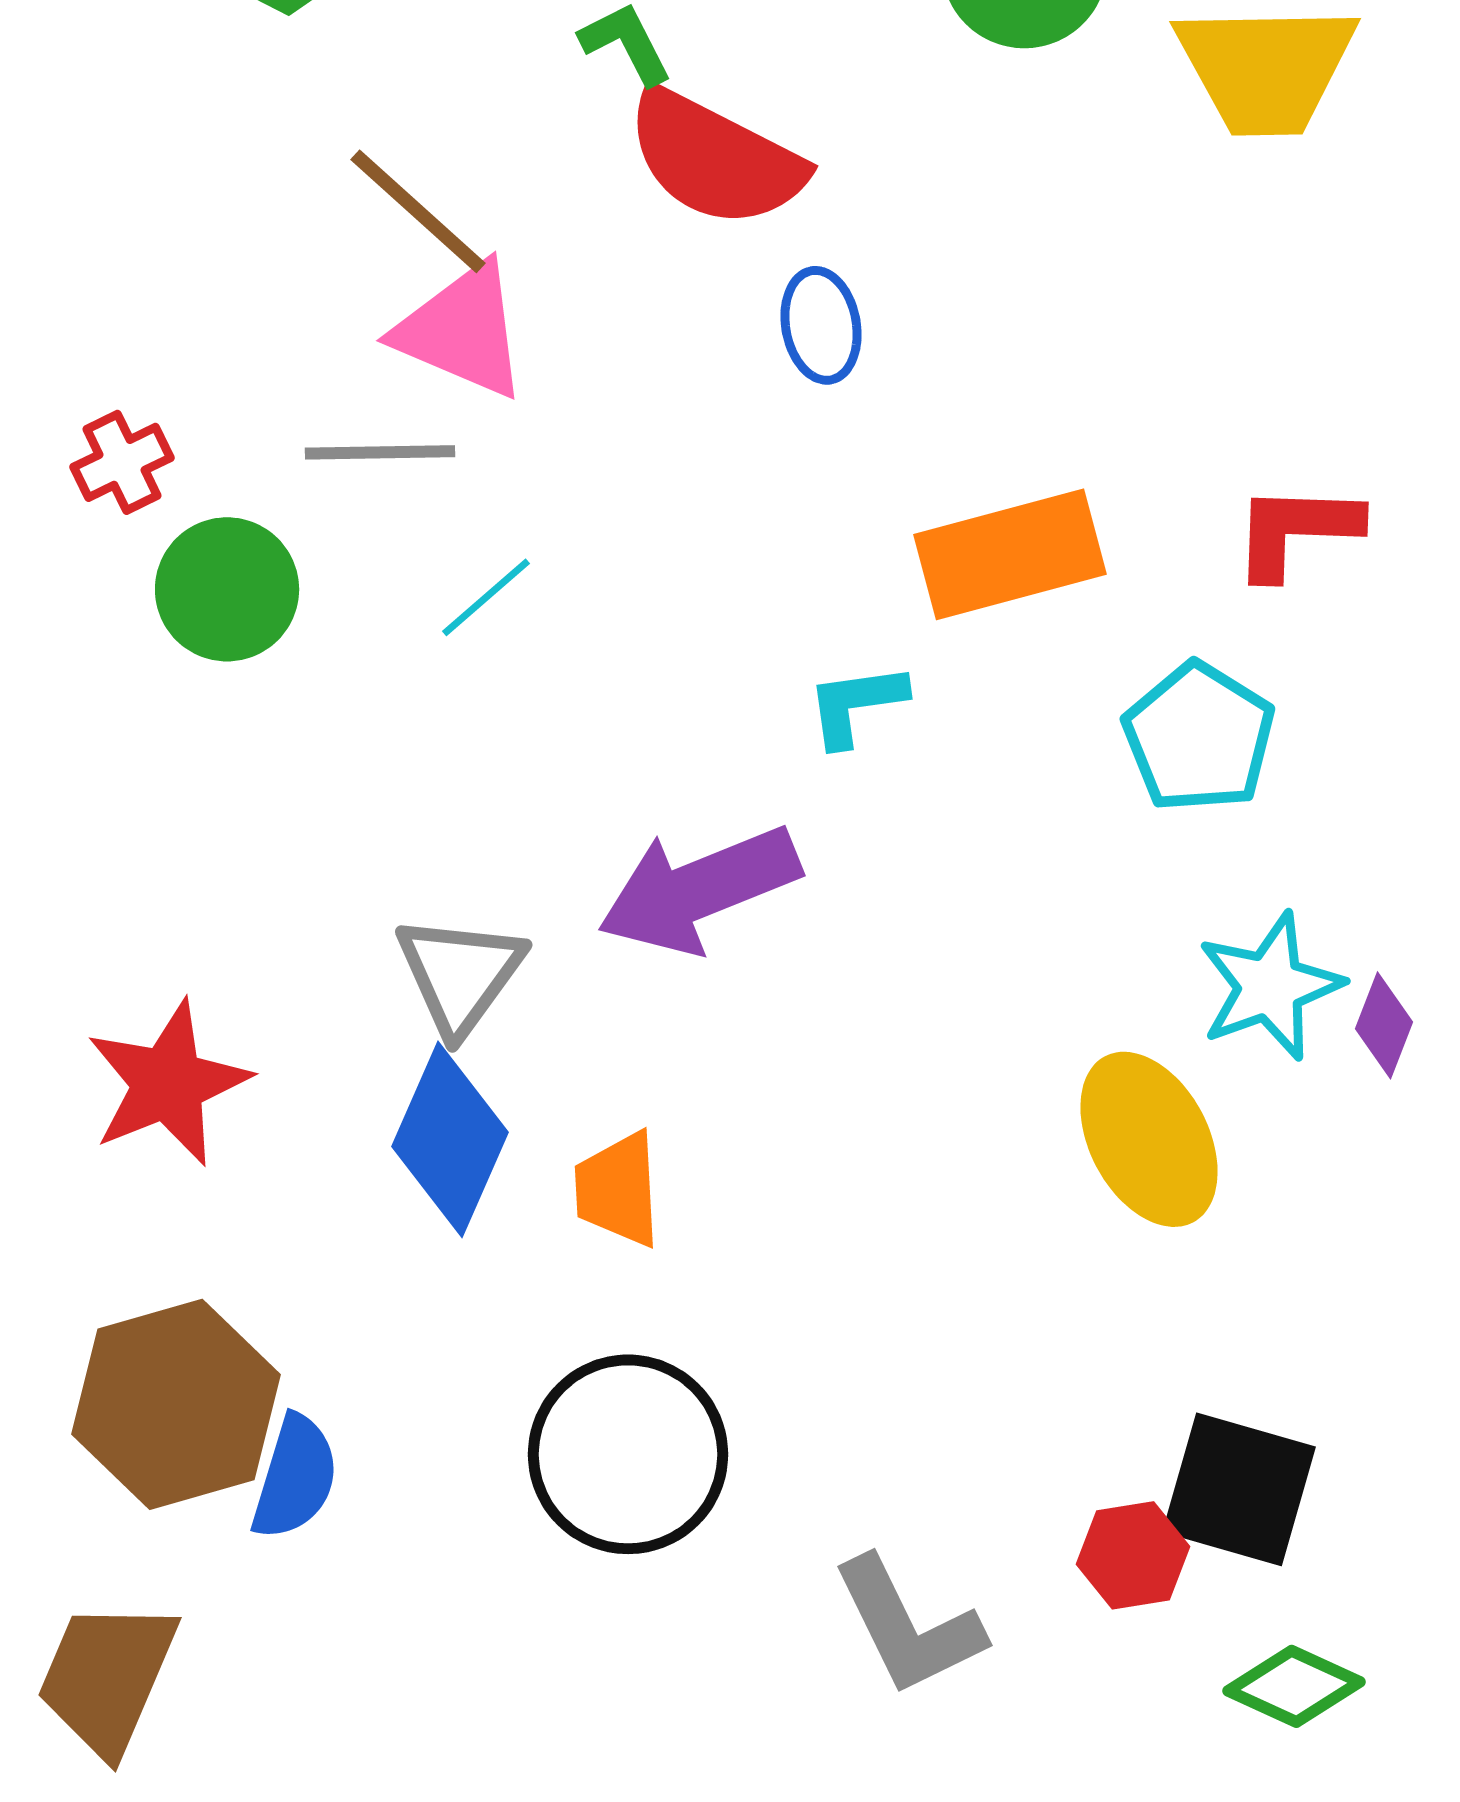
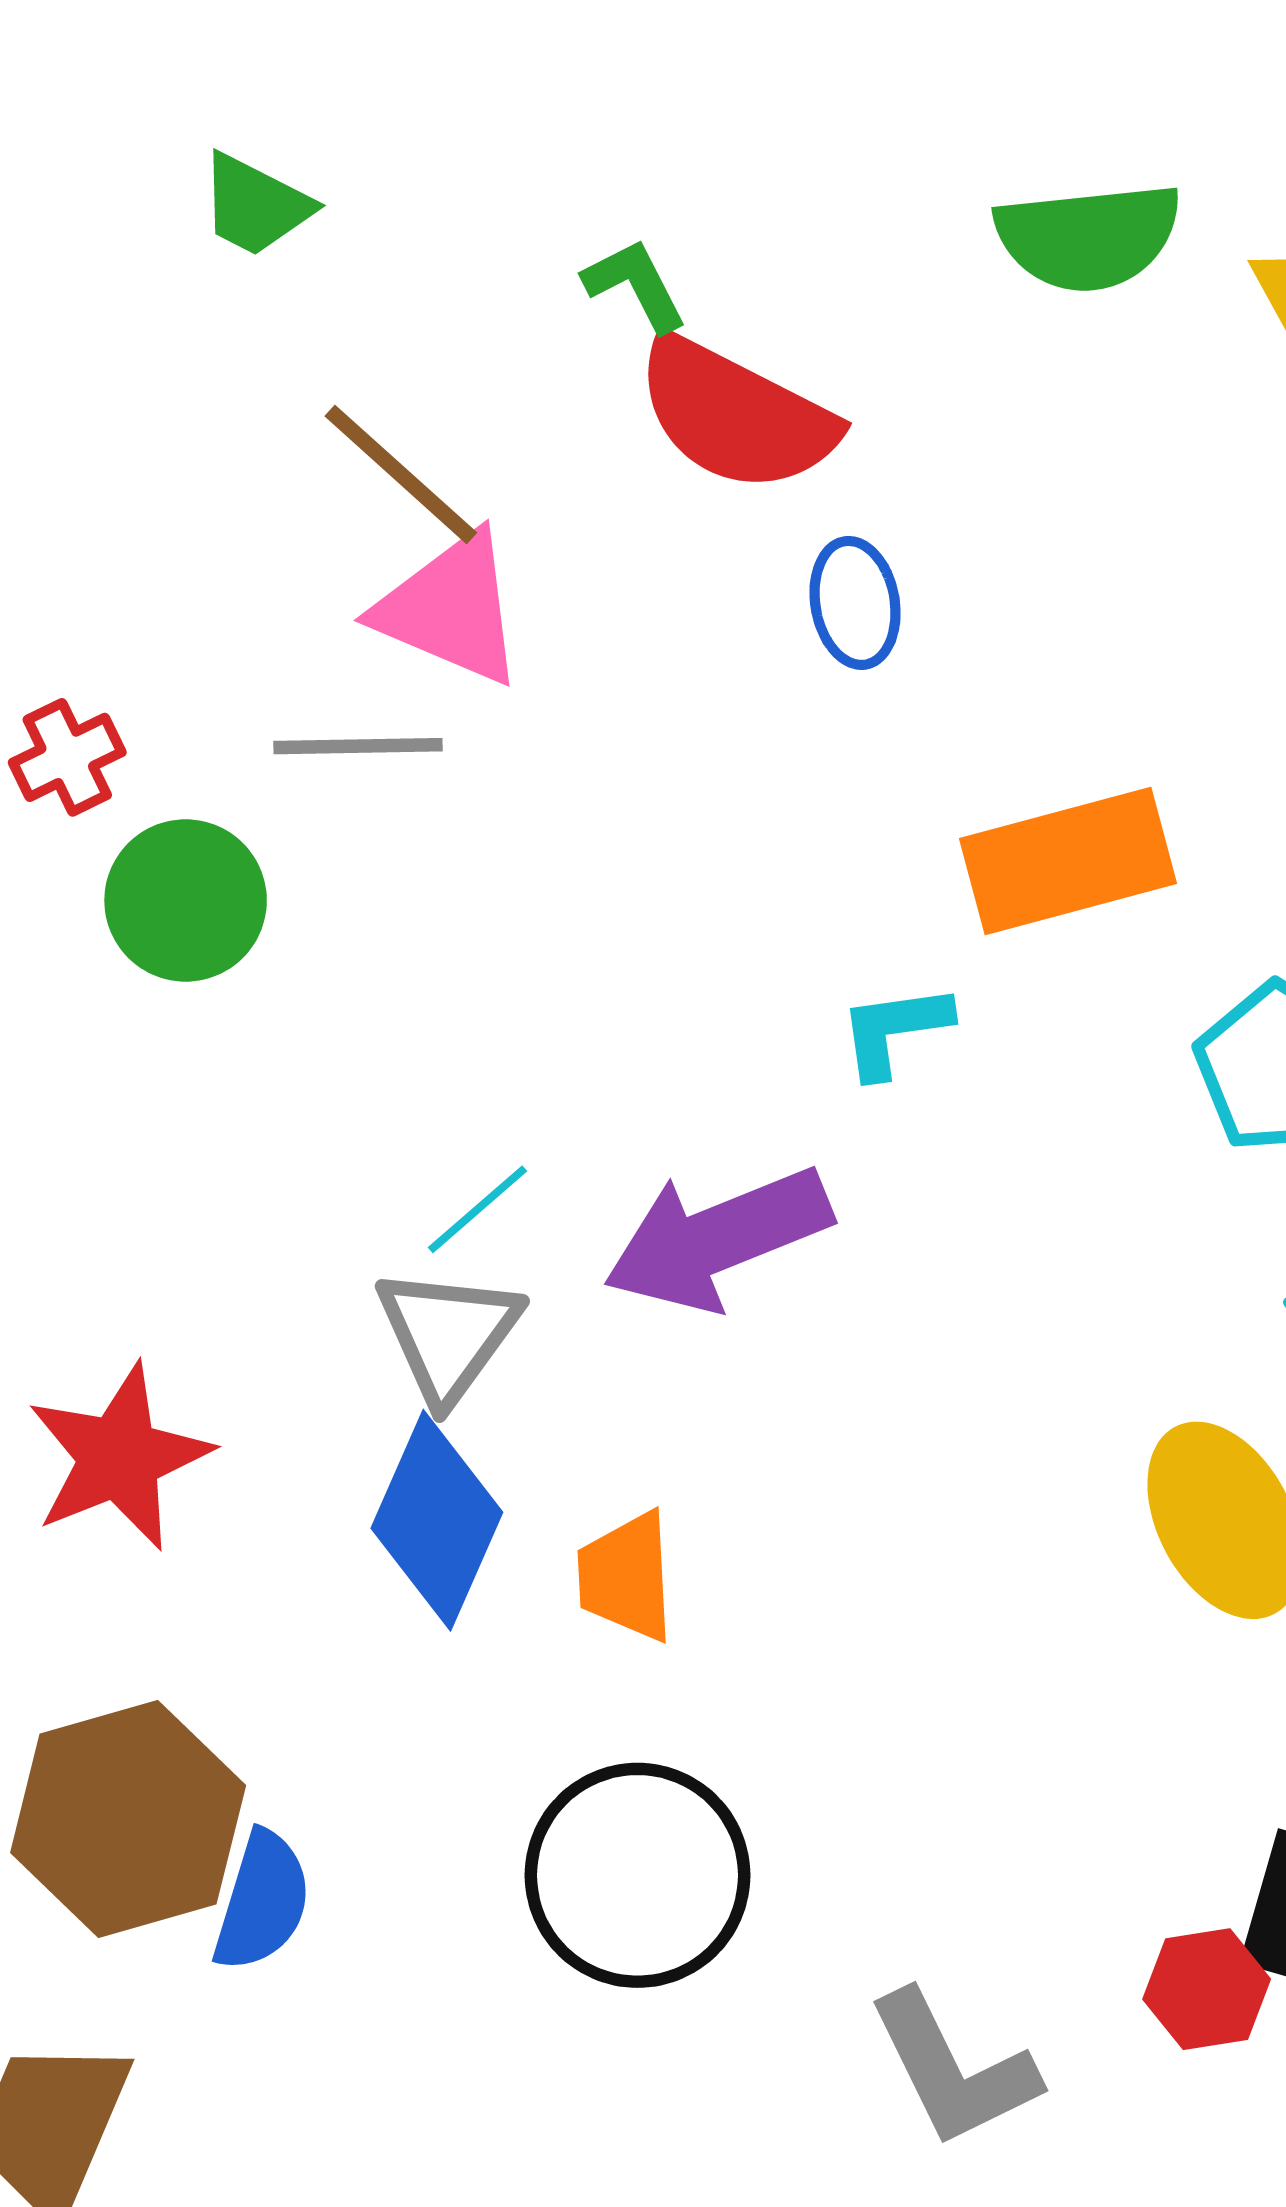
cyan line: (486, 597) -> (477, 1209), moved

